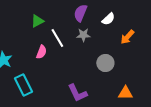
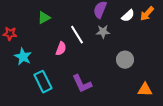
green triangle: (37, 21) -> (44, 18), moved
orange arrow: (127, 37) -> (147, 14), moved
purple L-shape: (77, 93) -> (82, 84), moved

